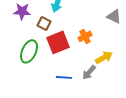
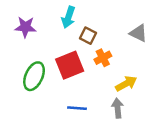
brown square: (44, 23) -> (88, 36), moved
gray arrow: (89, 72) -> (118, 108), moved, turned 133

